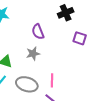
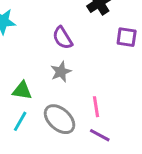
gray ellipse: (27, 84) -> (60, 119), turned 35

